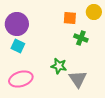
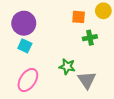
green cross: (81, 38) -> (90, 38), turned -32
pink ellipse: (21, 79) -> (28, 80), turned -40

